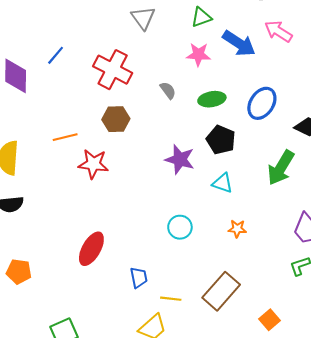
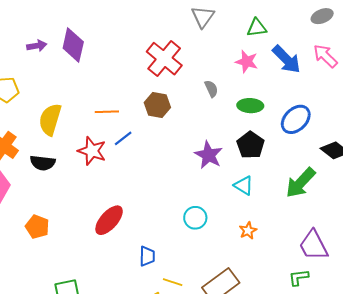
blue line: (56, 55) -> (123, 138), moved
red star: (93, 164) -> (92, 151), moved
orange star: (237, 229) -> (248, 231), turned 30

